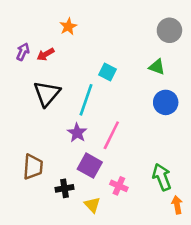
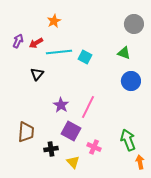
black triangle: (47, 94) -> (37, 74), size x0.6
cyan line: (86, 100) -> (59, 52), moved, turned 65

